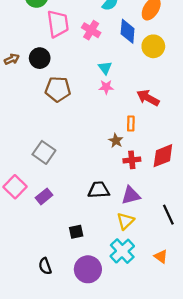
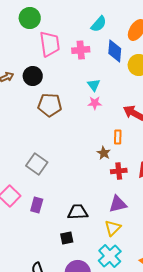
pink cross: (91, 30) -> (81, 50), turned -36
black trapezoid: (99, 190) -> (78, 212), moved
purple rectangle: (44, 196) -> (37, 205), turned -35

